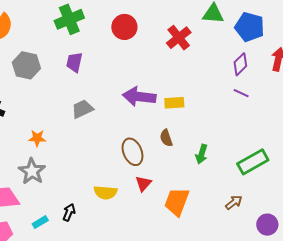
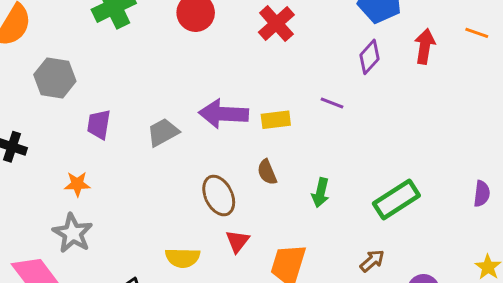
purple trapezoid: (74, 62) -> (99, 124), moved
purple line: (241, 93) -> (332, 103), moved
gray trapezoid: (82, 109) -> (163, 132), moved

